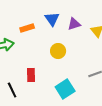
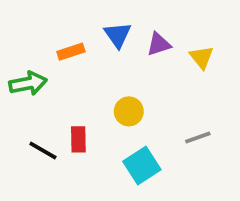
yellow circle: (58, 51) -> (129, 111), moved
black line: (12, 90) -> (43, 151), moved, turned -35

